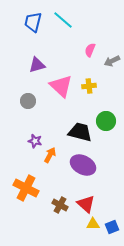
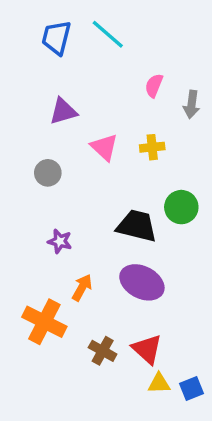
gray arrow: (112, 61) -> (192, 104), turned -56
pink triangle: (61, 86) -> (104, 147), size x0.7
orange arrow: (50, 155) -> (82, 288), moved

